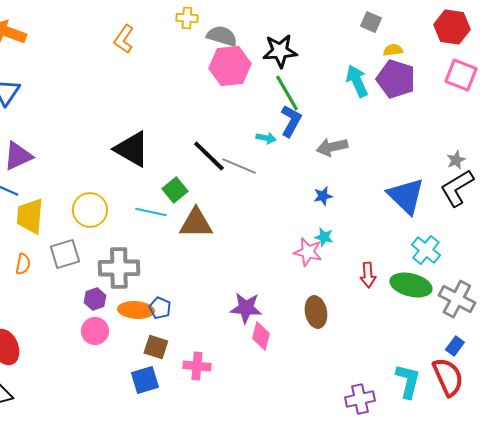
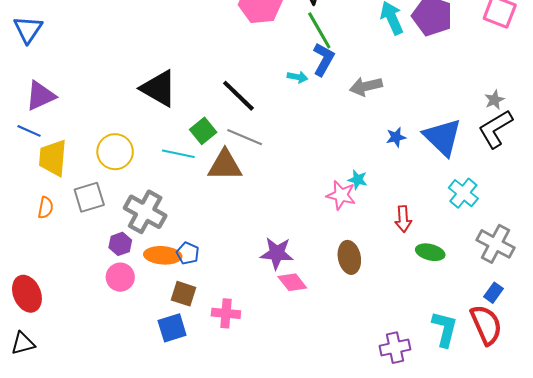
gray line: (239, 166) -> (245, 137), moved
blue star: (323, 196) -> (396, 137), moved
gray cross: (119, 268) -> (145, 212), turned 30
green ellipse: (411, 285) -> (430, 252), moved, size x0.7
pink diamond: (261, 336) -> (292, 282), turned -52

